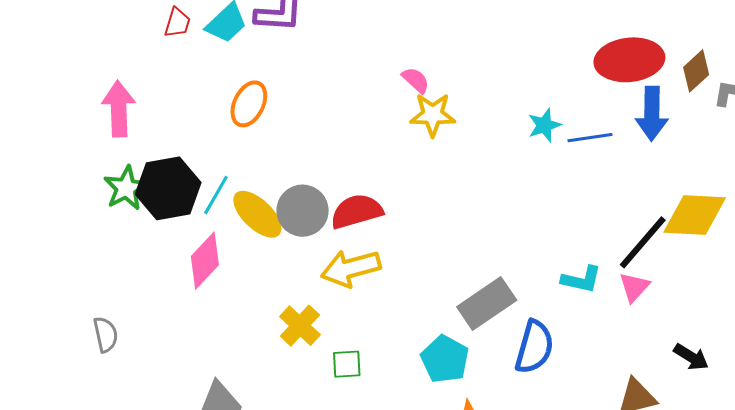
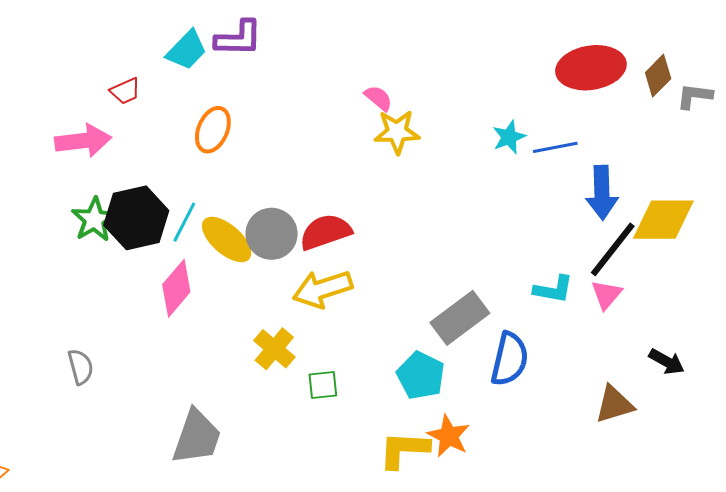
red trapezoid: (177, 23) -> (125, 91), moved, turned 52
pink arrow: (119, 109) -> (83, 141), turned 88
blue arrow: (652, 114) -> (602, 193), moved

